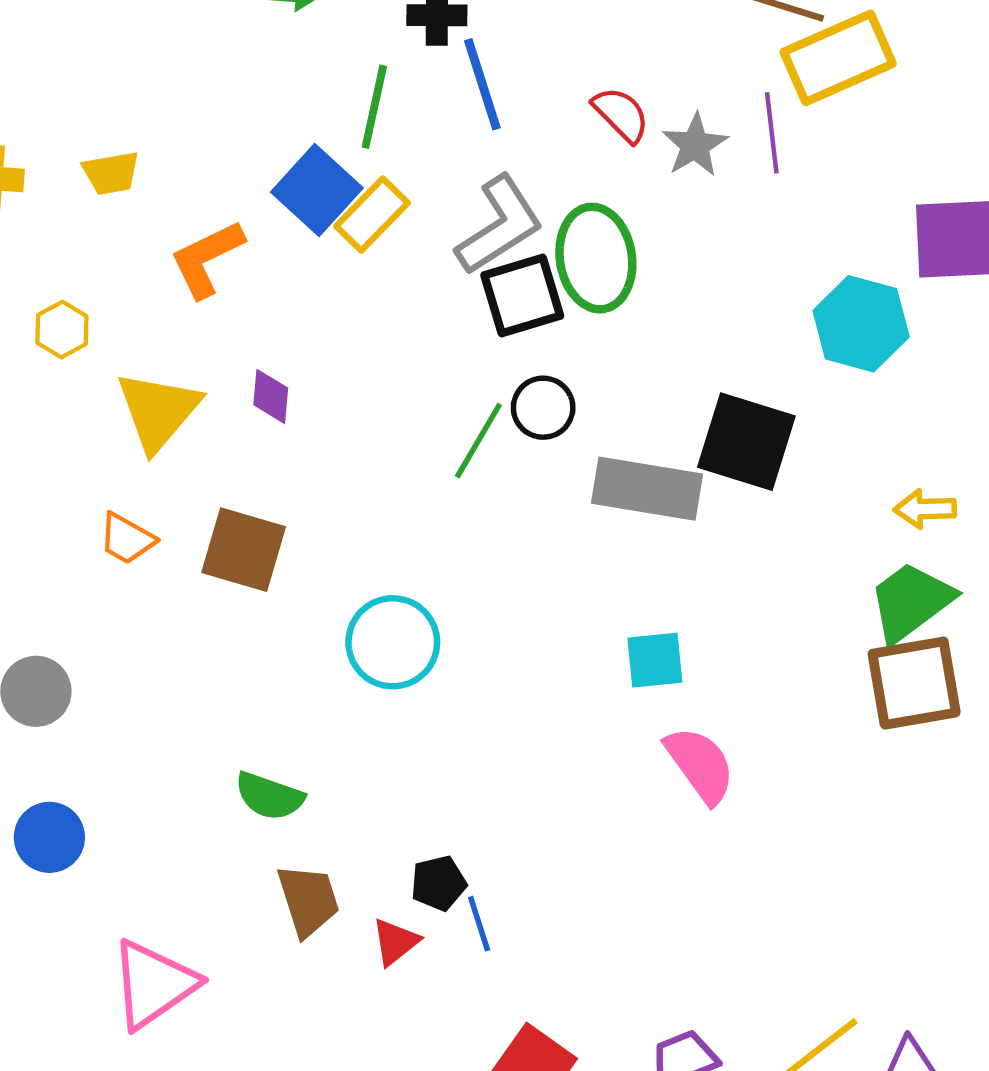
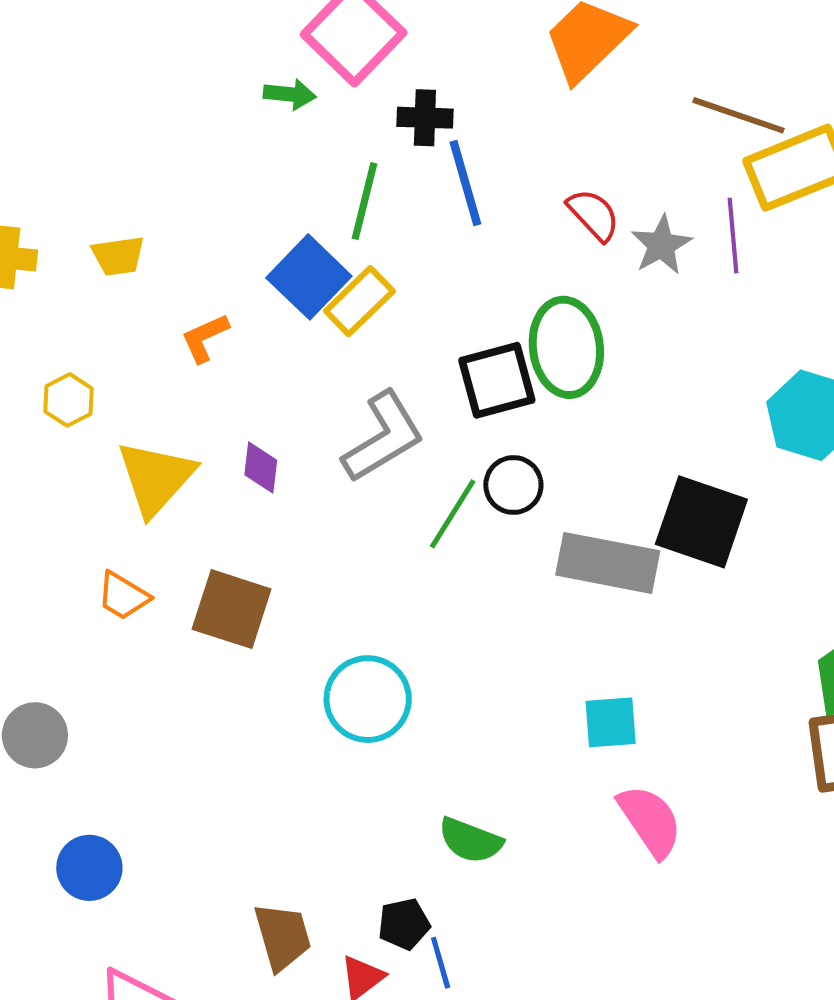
gray L-shape: (500, 225) -> (383, 437), moved
orange L-shape: (207, 259) -> (205, 338), size x0.7
green semicircle: (269, 796) -> (470, 840), moved
blue circle: (49, 837) -> (89, 868), moved

